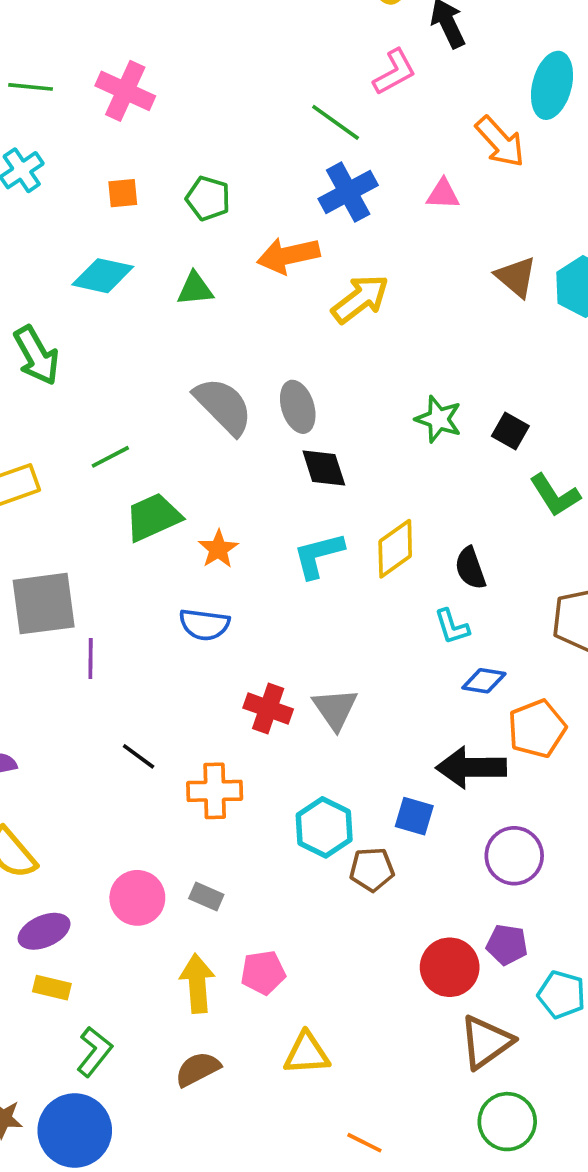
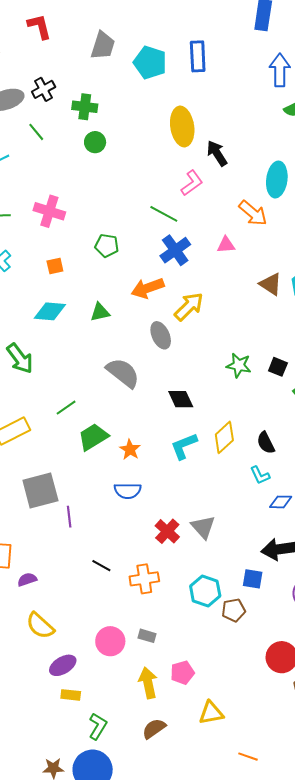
green pentagon: (208, 198) -> (107, 246), moved
gray ellipse: (298, 407) -> (161, 335), moved
red cross: (268, 708) -> (167, 531), turned 30

